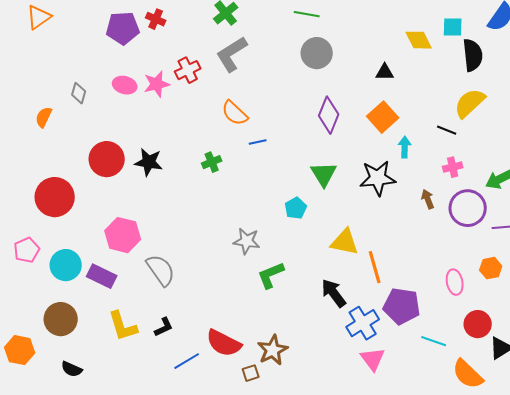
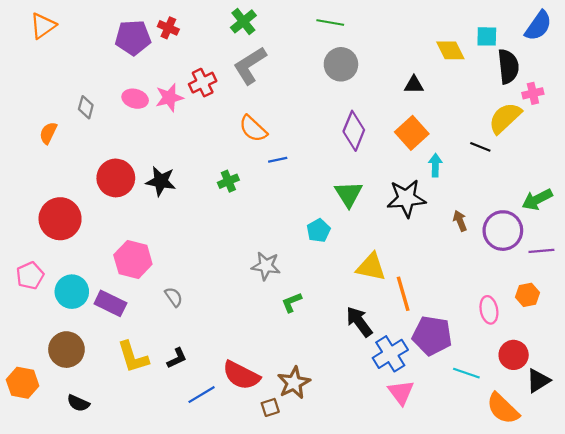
pink cross: (453, 167) -> (533, 93), moved
gray semicircle: (161, 270) -> (174, 297), size x0.6
green L-shape: (271, 275) -> (292, 302), size x0.7

